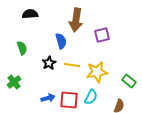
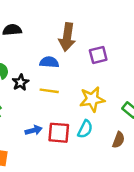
blue semicircle: (61, 41) -> (49, 62), turned -70
black star: (49, 63) -> (20, 82), moved
yellow line: (72, 65) -> (49, 91), moved

